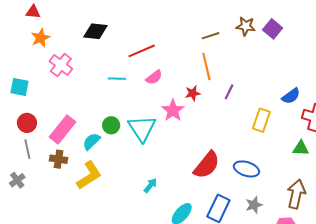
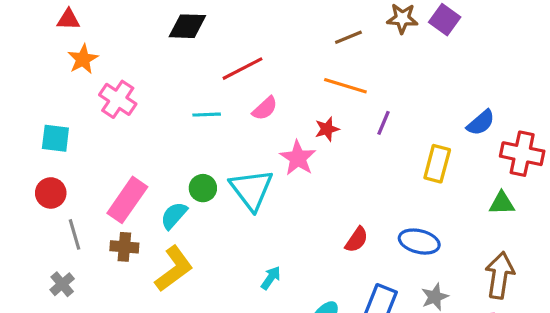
black diamond: (95, 31) -> (187, 26), moved
orange line: (206, 66) -> (345, 86), turned -56
red circle: (27, 123) -> (51, 193), moved
red semicircle: (207, 165) -> (357, 240), size x0.6

